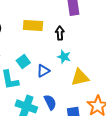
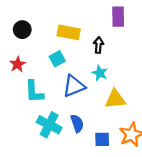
cyan square: (23, 62) -> (57, 59), moved
blue triangle: (43, 71) -> (74, 86), size x1.5

